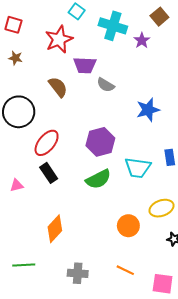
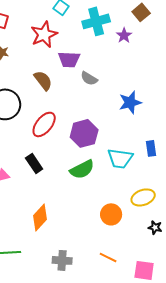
cyan cross: (113, 26) -> (96, 21), turned -32
red ellipse: (47, 143) -> (44, 124), moved

